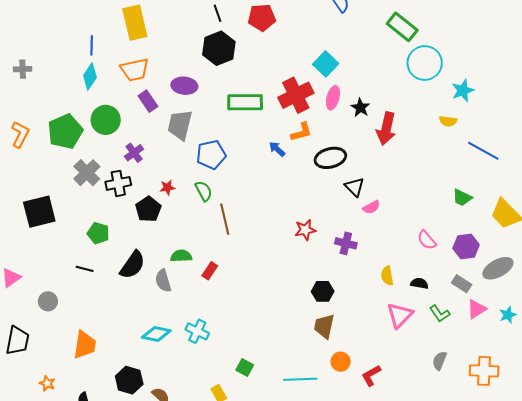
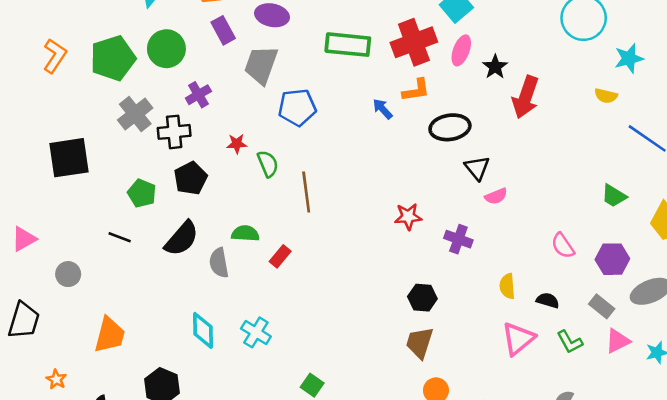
green semicircle: (204, 191) -> (268, 164), moved
black pentagon: (148, 209) -> (191, 178), moved
cyan diamond: (156, 334) -> (203, 330), turned 72

